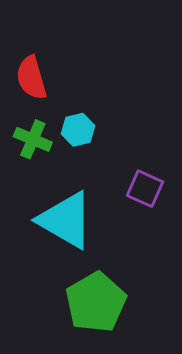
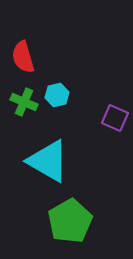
purple square: (145, 189) -> (115, 118), moved

